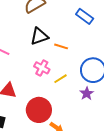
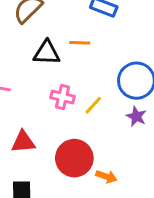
black triangle: (39, 36) -> (47, 53), turned 36
orange line: (61, 46) -> (80, 43), moved

